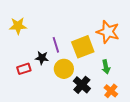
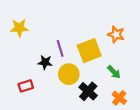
orange star: (108, 32) -> (116, 34), size x0.7
green arrow: (106, 67) -> (114, 72), turned -32
red rectangle: (24, 69) -> (26, 86), moved

